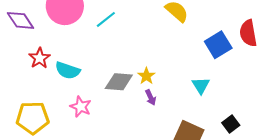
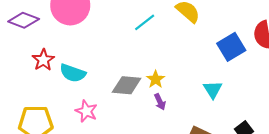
cyan line: (106, 19) -> (145, 22), moved
purple diamond: (21, 20) -> (24, 20), turned -36

